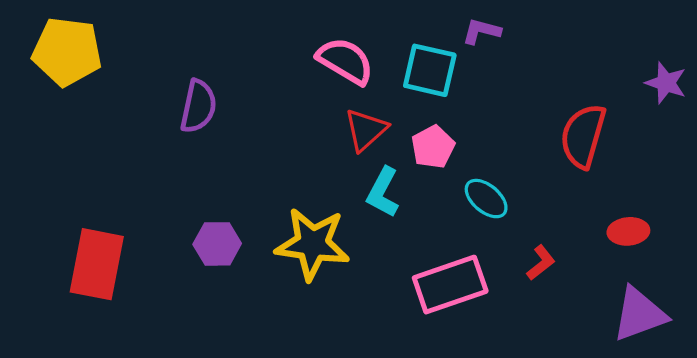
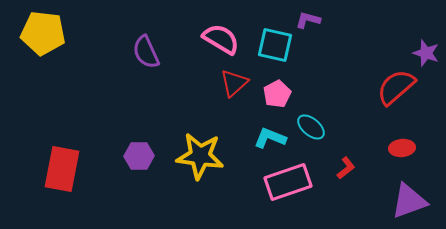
purple semicircle: (198, 106) -> (146, 52), moved, turned 144
red semicircle: (583, 136) -> (396, 87), moved, turned 33
cyan L-shape: (383, 192) -> (270, 138), moved, turned 84

